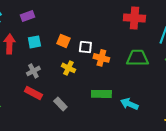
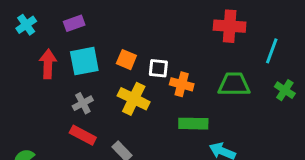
cyan square: (34, 42) -> (84, 61), size x1.5
yellow cross: (68, 68) -> (134, 99), size x1.5
green rectangle: (101, 94) -> (193, 124), moved

